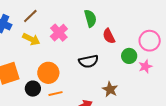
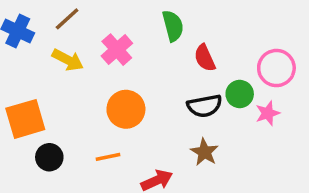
black semicircle: (89, 61) -> (205, 106), moved
orange circle: (48, 73) -> (126, 109), moved
black circle: (33, 89) -> (49, 157), moved

